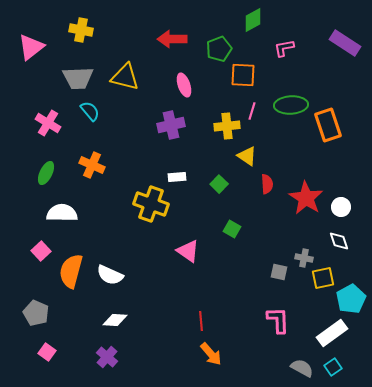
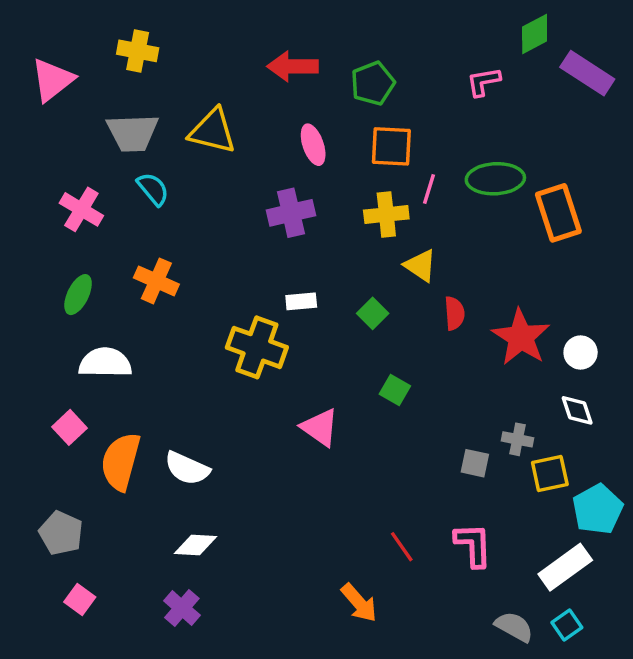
green diamond: (253, 20) -> (535, 34), moved
orange square: (243, 75) -> (391, 146), moved
red line: (201, 321) -> (402, 547), moved, turned -30

